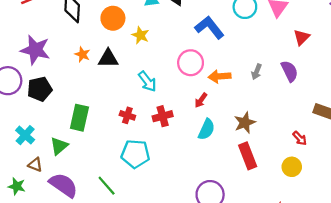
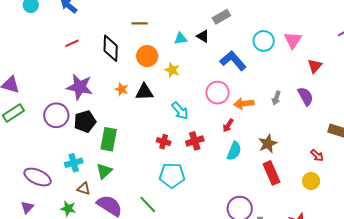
green rectangle: (79, 118) -> (109, 139), moved
cyan cross: (25, 135) -> (74, 163), turned 36

